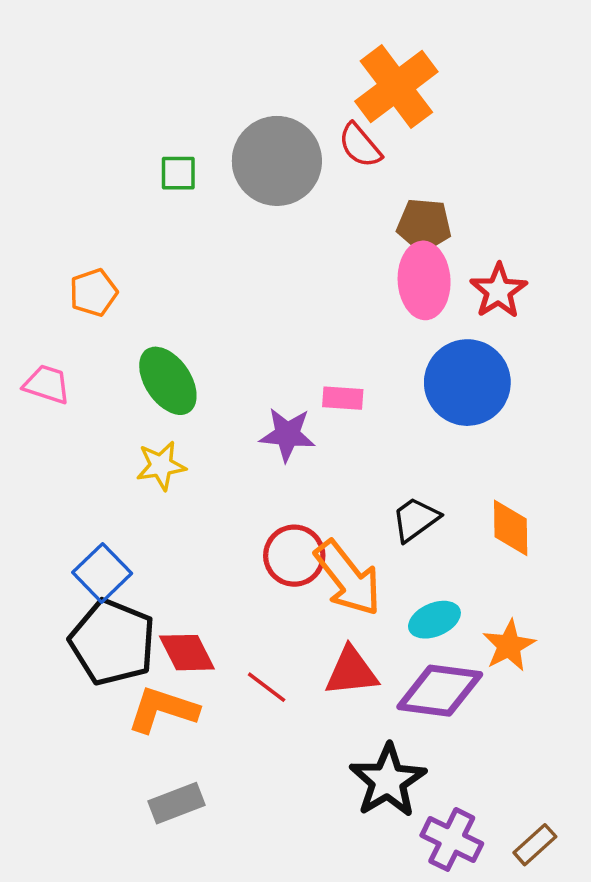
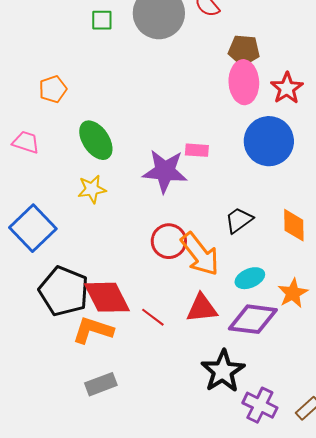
purple star: (287, 434) -> (165, 171), size x1.4
blue square: (102, 573) -> (33, 228), moved, size x1.4
red diamond: (187, 653) -> (107, 297), size x1.4

